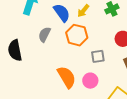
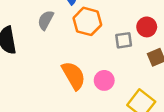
gray square: (98, 56) -> (124, 40), moved

